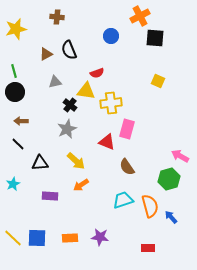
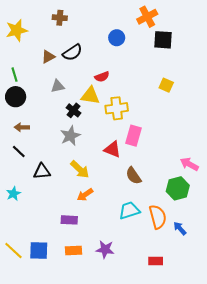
black semicircle: (69, 50) -> (72, 52), turned -102
purple rectangle: (50, 196) -> (69, 220), moved

